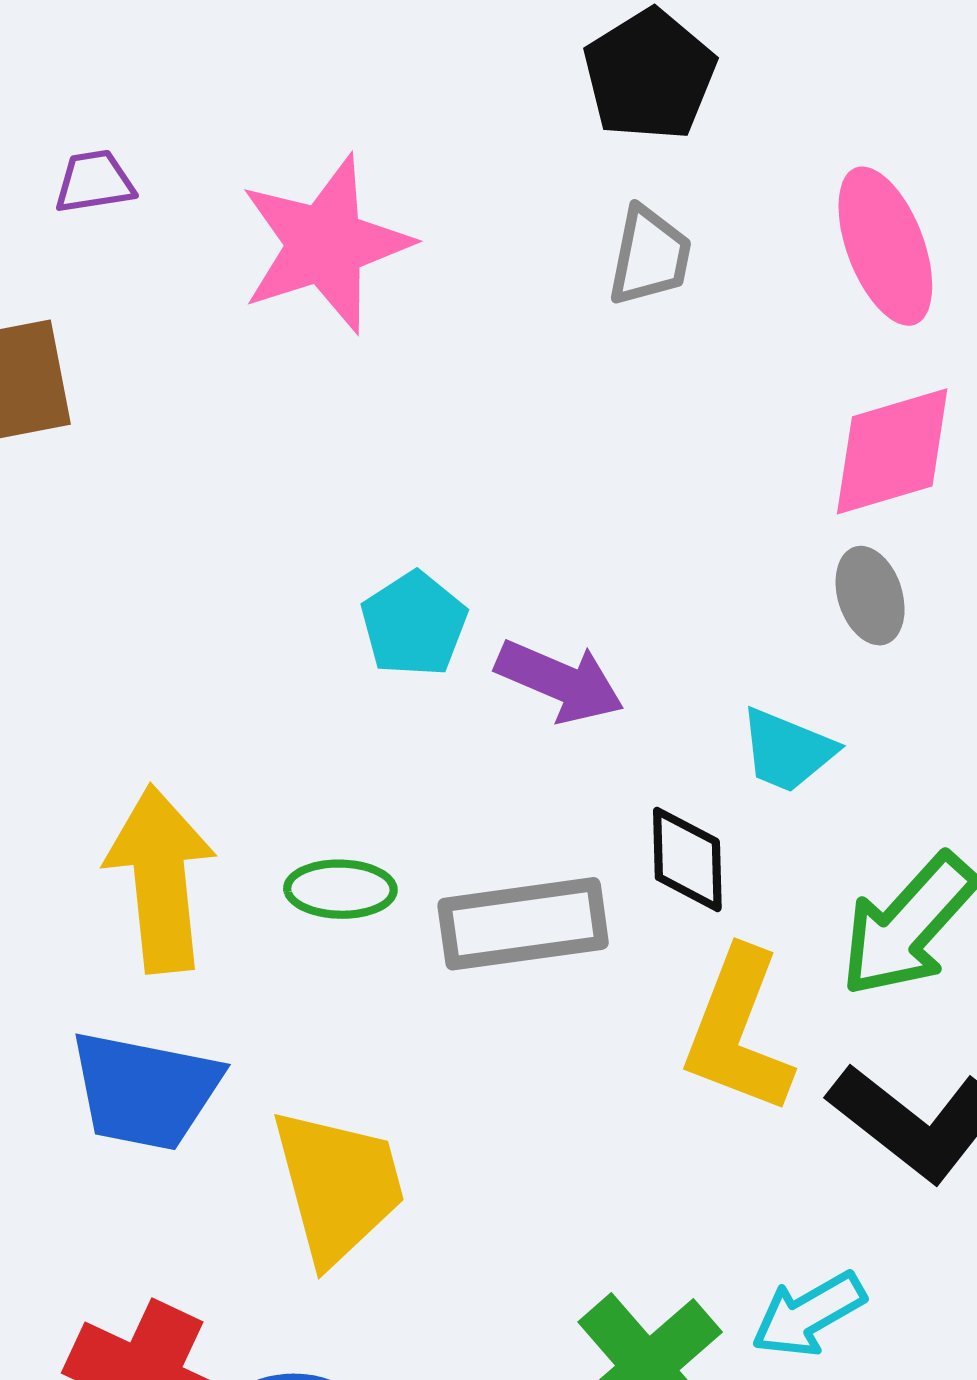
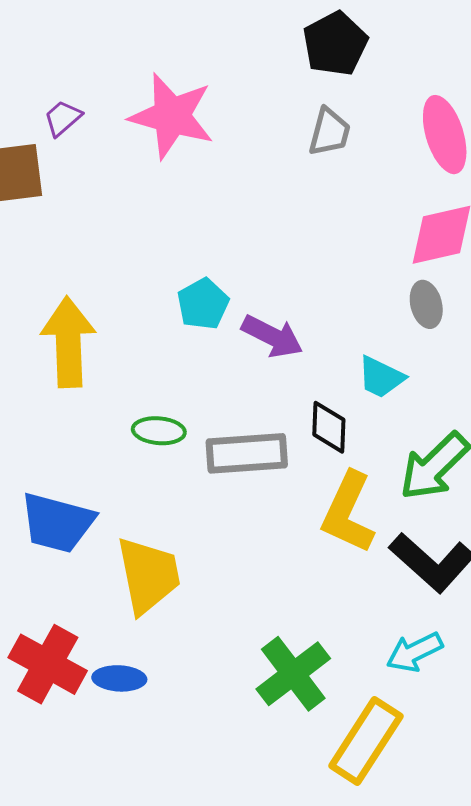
purple trapezoid: (94, 182) -> (63, 118), moved, turned -36
pink star: (325, 244) -> (172, 116), turned 30
yellow arrow: (160, 879) -> (68, 342), moved
cyan arrow: (808, 1314) -> (415, 652), moved

